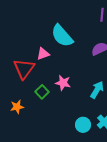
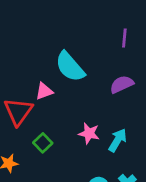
pink star: (63, 83) -> (89, 133), moved

